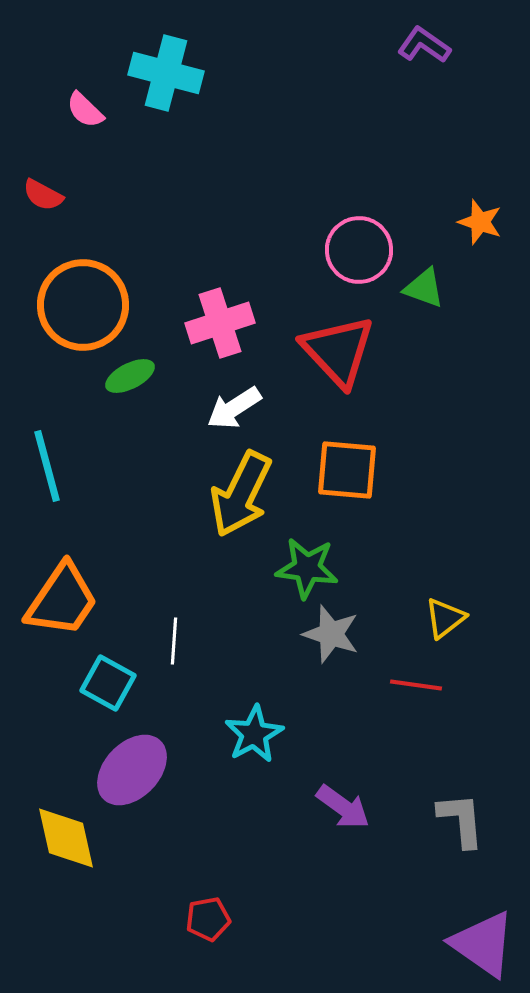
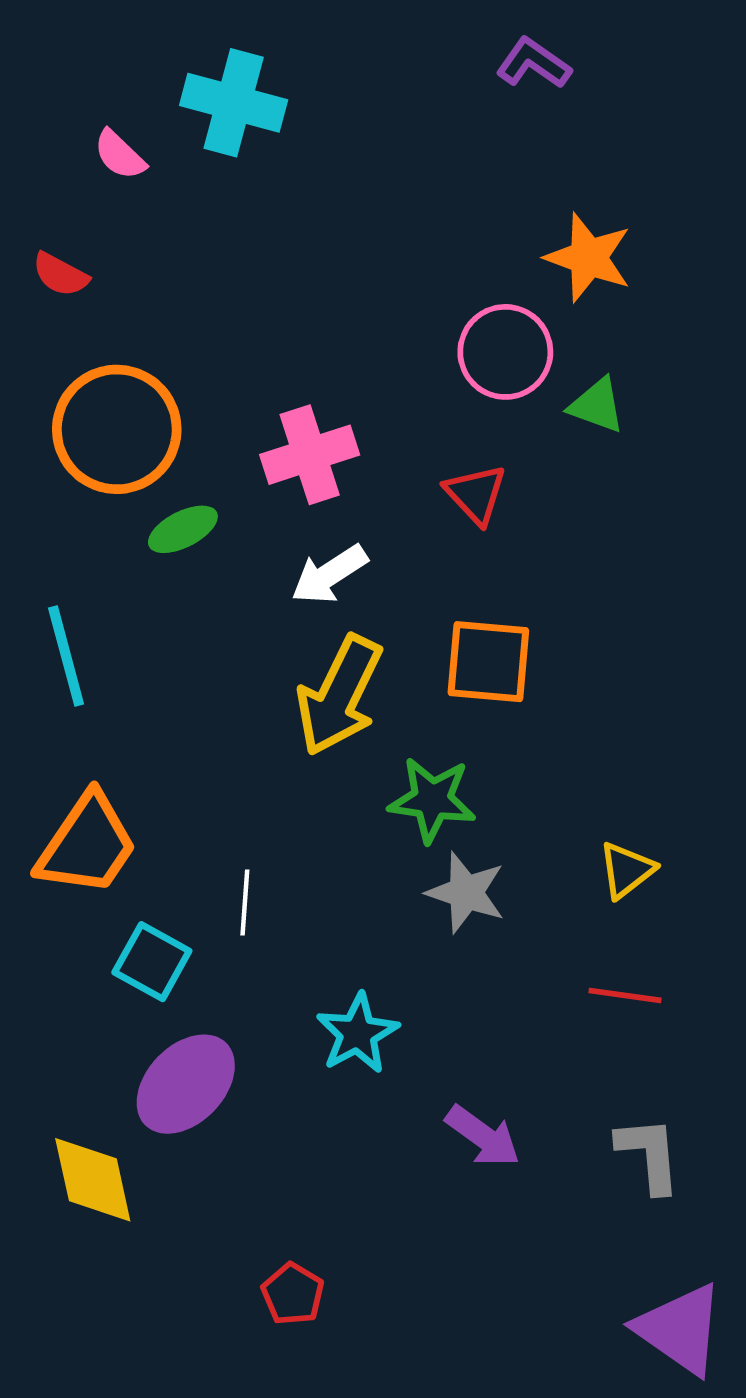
purple L-shape: (424, 45) -> (534, 63), moved
orange star: (480, 222) -> (588, 258), moved, size x1.4
red triangle: (338, 351) -> (476, 494), size x0.6
red line: (416, 685) -> (625, 995), moved
red pentagon: (208, 919) -> (293, 1294), turned -30

